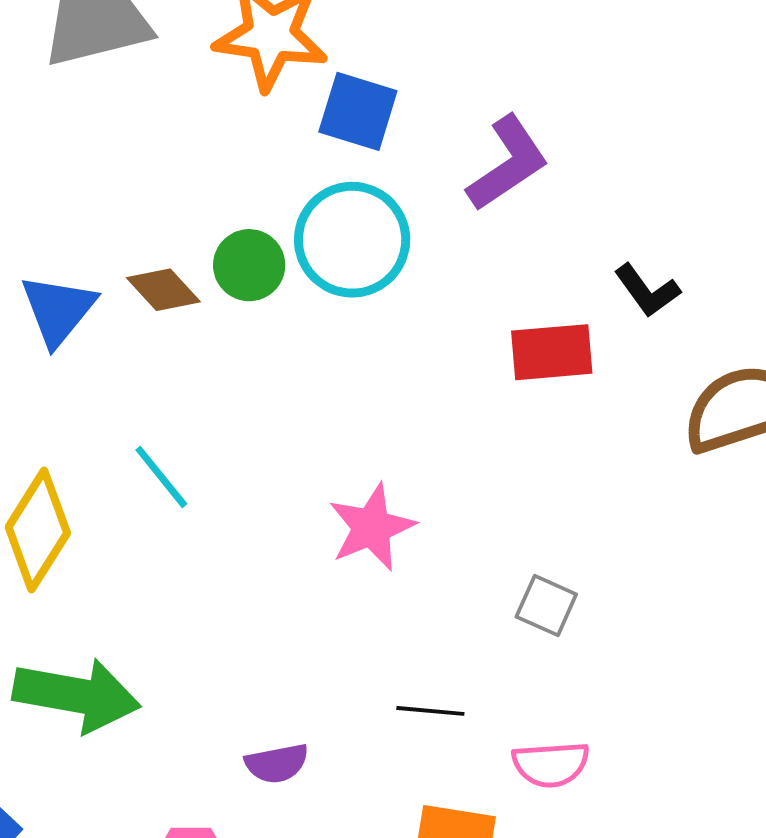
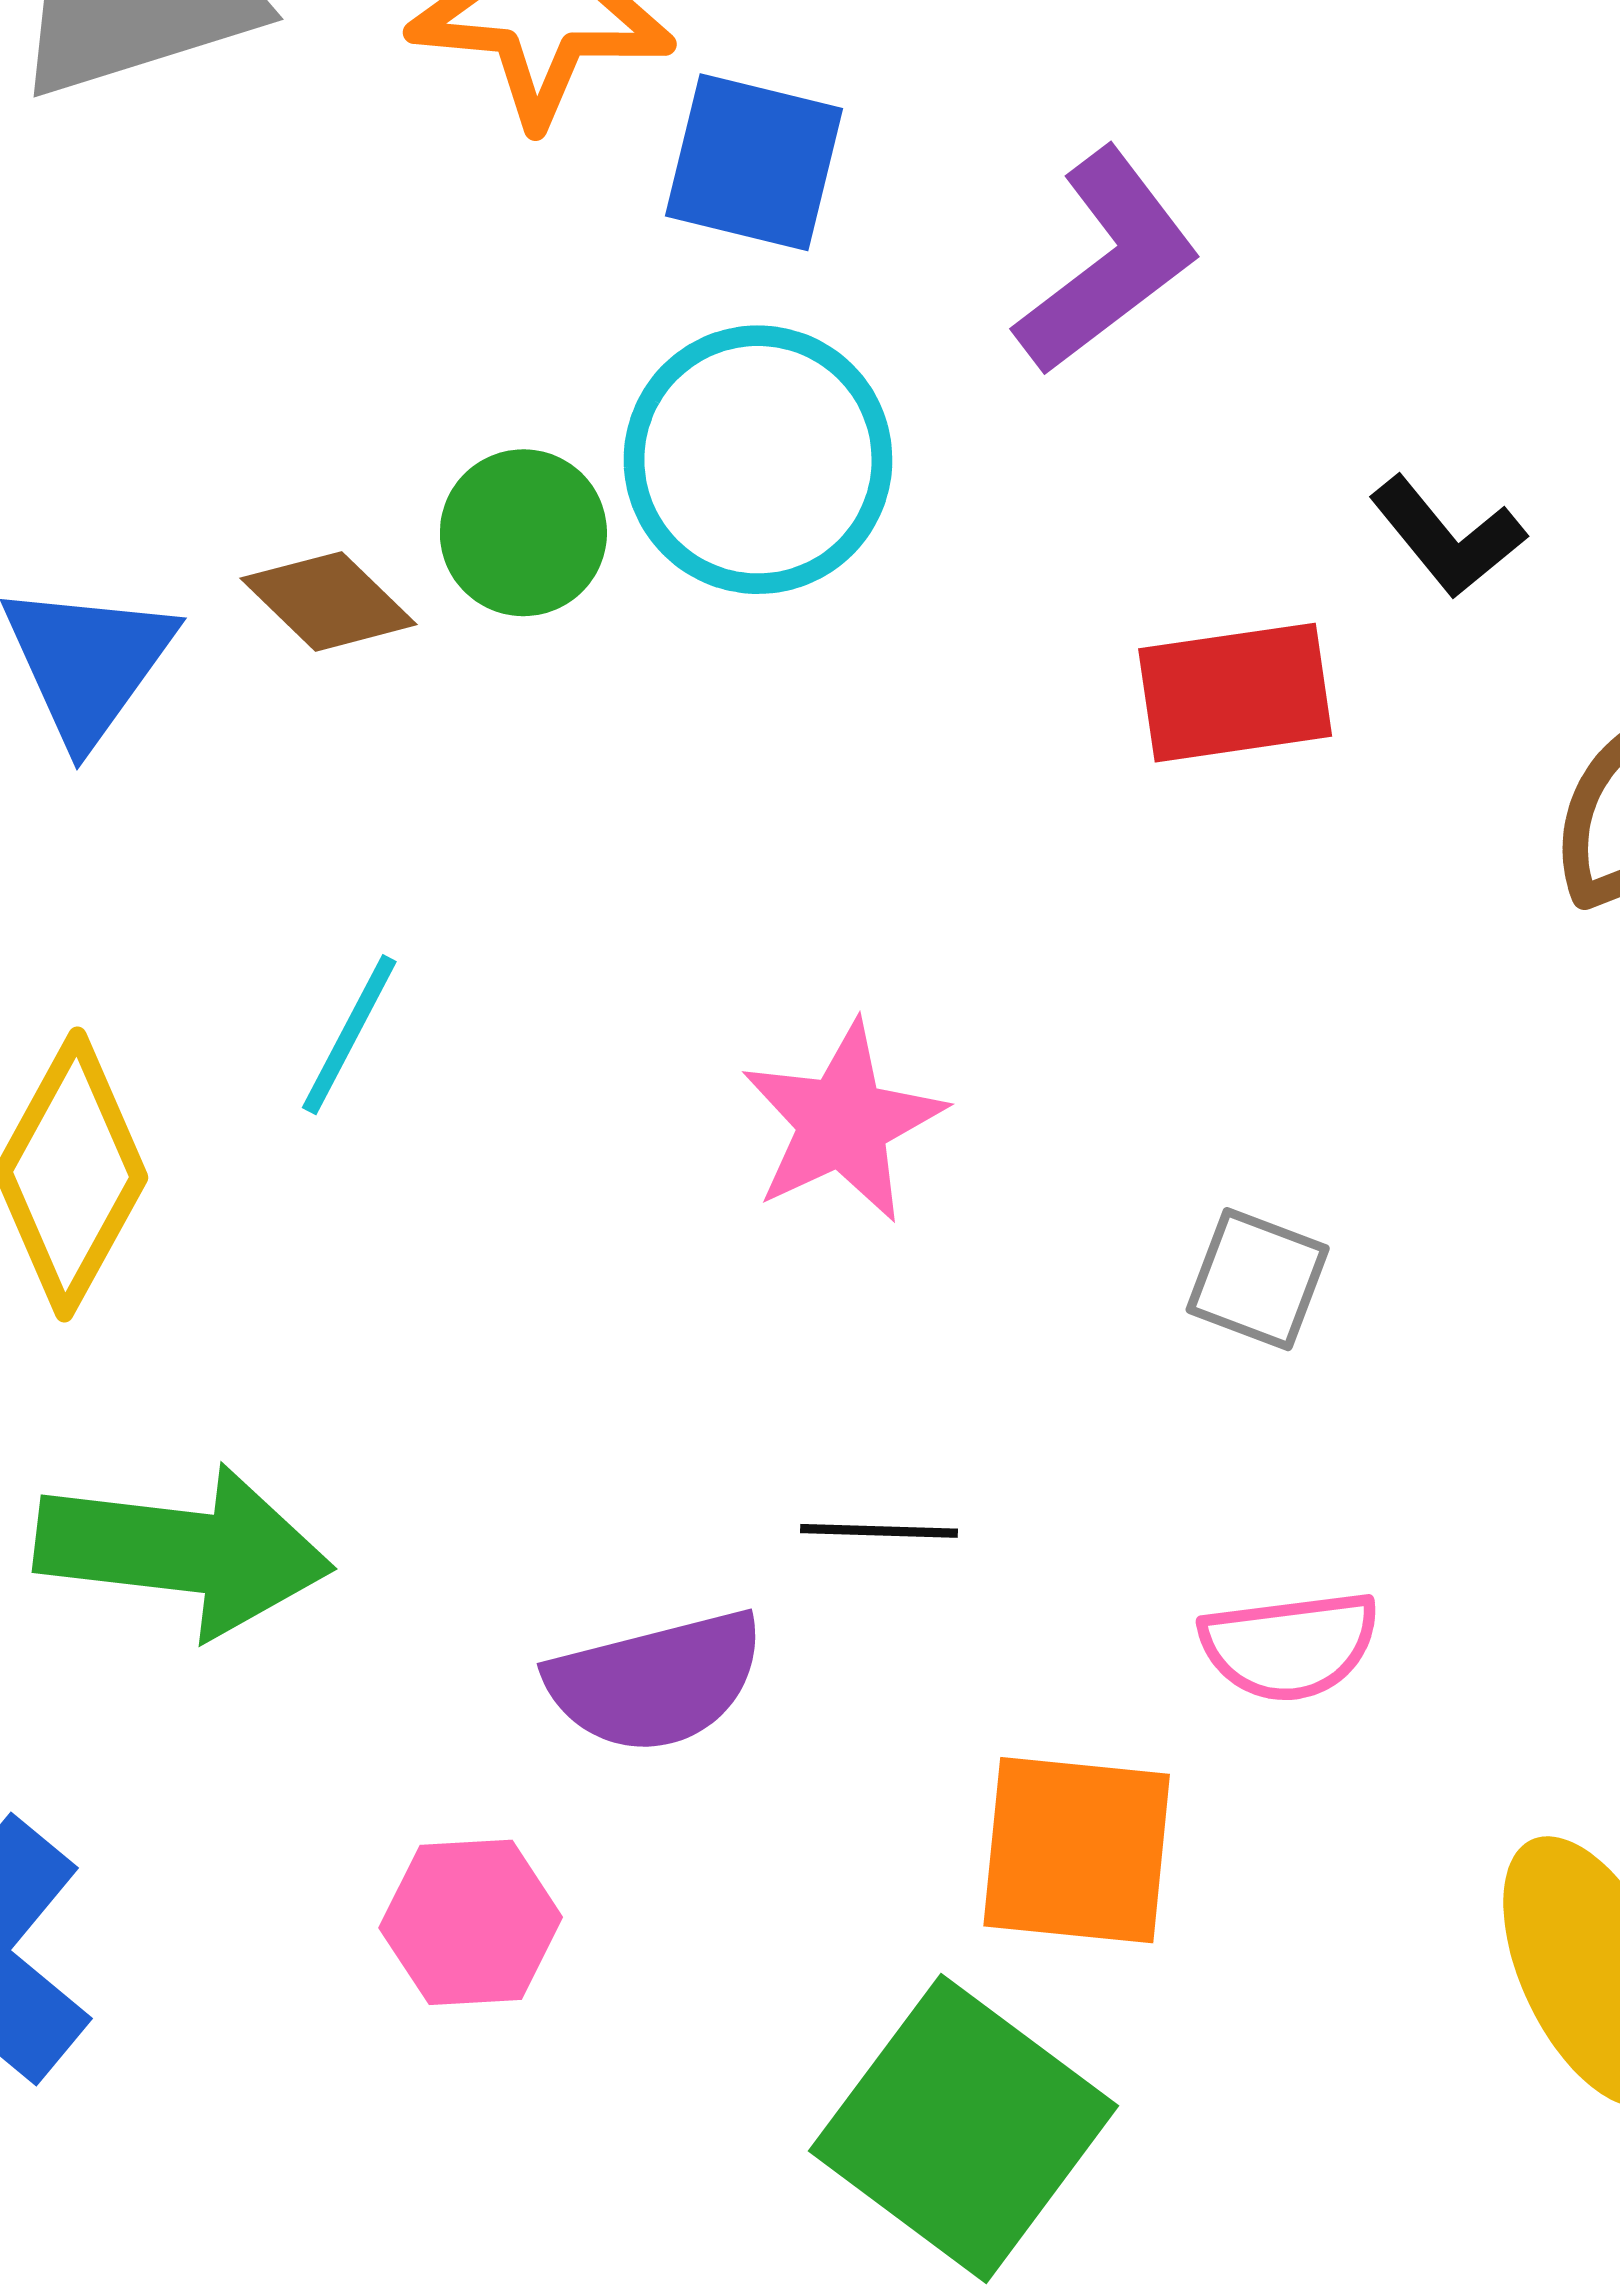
cyan line: (161, 477) -> (349, 1035), turned 70
black line: (430, 711) -> (879, 1531), moved
purple semicircle: (277, 763) -> (656, 1681), size x1.5

